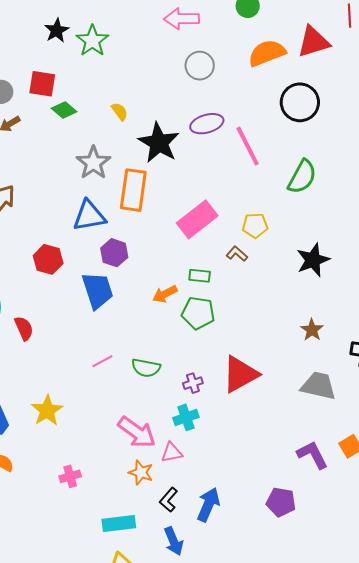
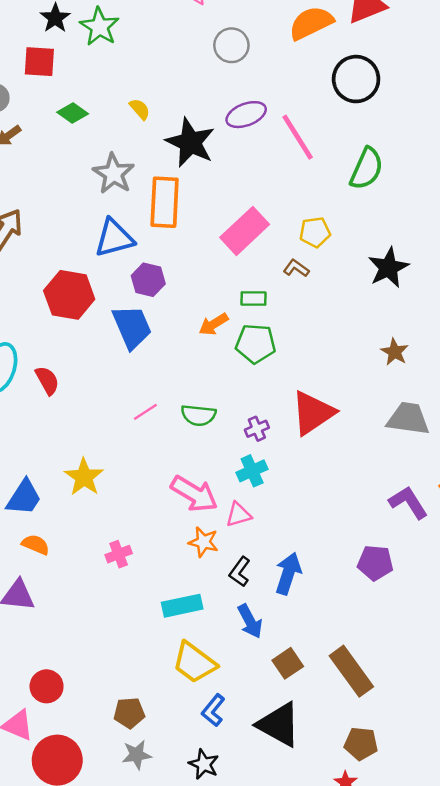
red square: (42, 84) -> (39, 62), moved
red hexagon: (48, 259) -> (69, 295), size x1.4

